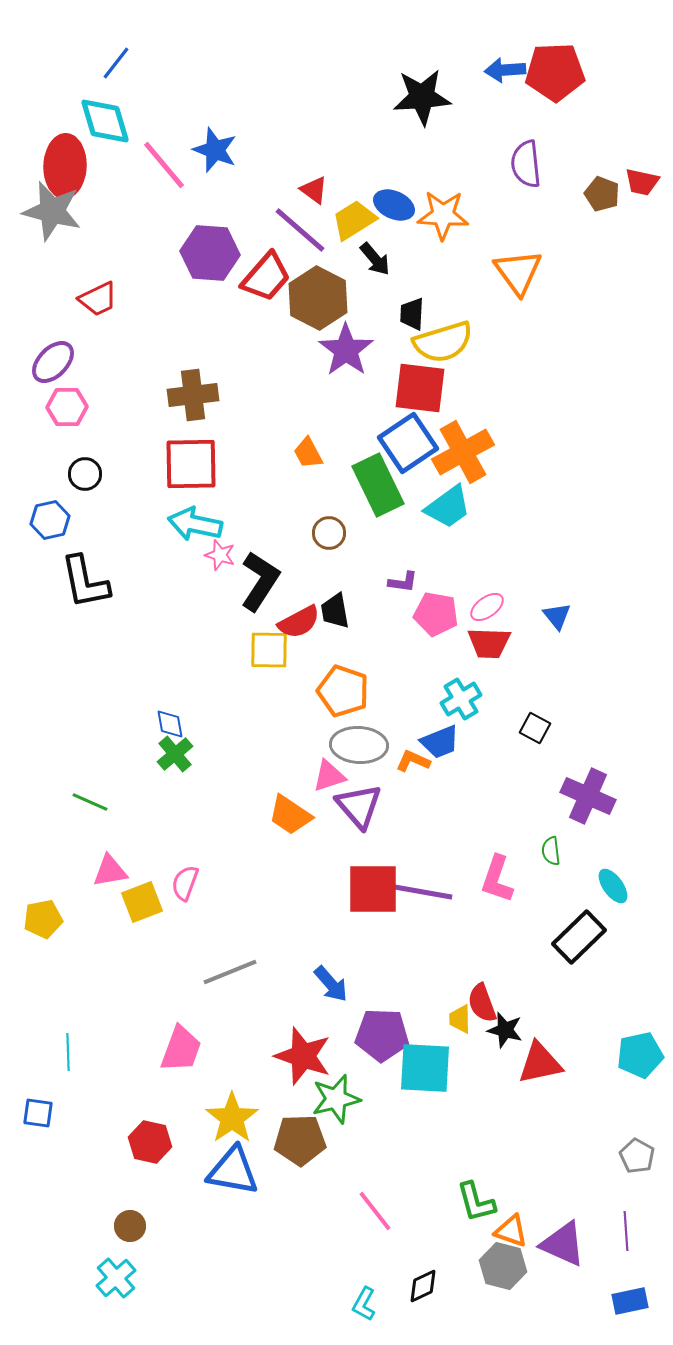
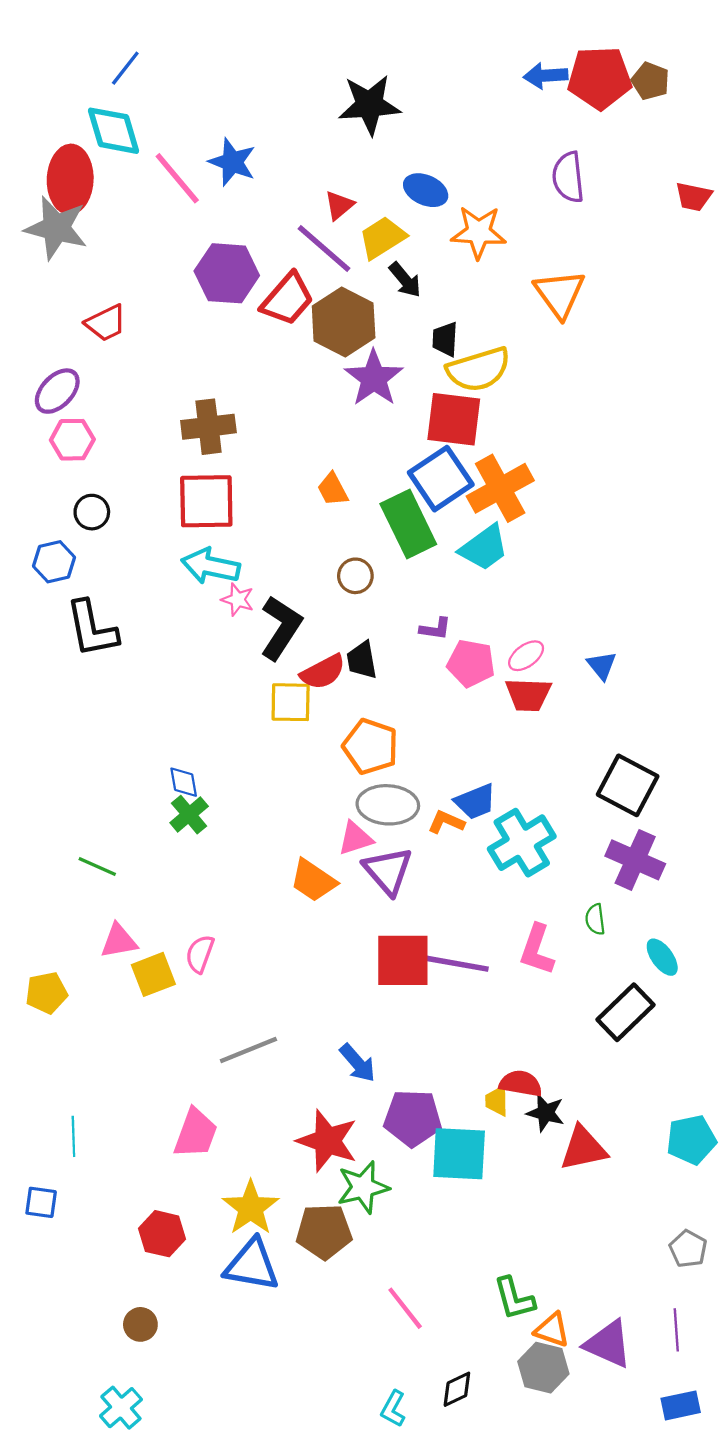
black star: (422, 97) -> (369, 105), moved
red triangle: (314, 190) -> (339, 205), turned 44
brown pentagon: (602, 194) -> (650, 81), moved
blue ellipse: (394, 205) -> (426, 190), moved
cyan cross: (461, 699) -> (522, 843), moved, size x1.5
black square: (535, 728) -> (628, 785), moved, size x1.8
red semicircle: (482, 1003) -> (521, 1084), turned 120
cyan cross: (116, 1278) -> (121, 1408), moved

